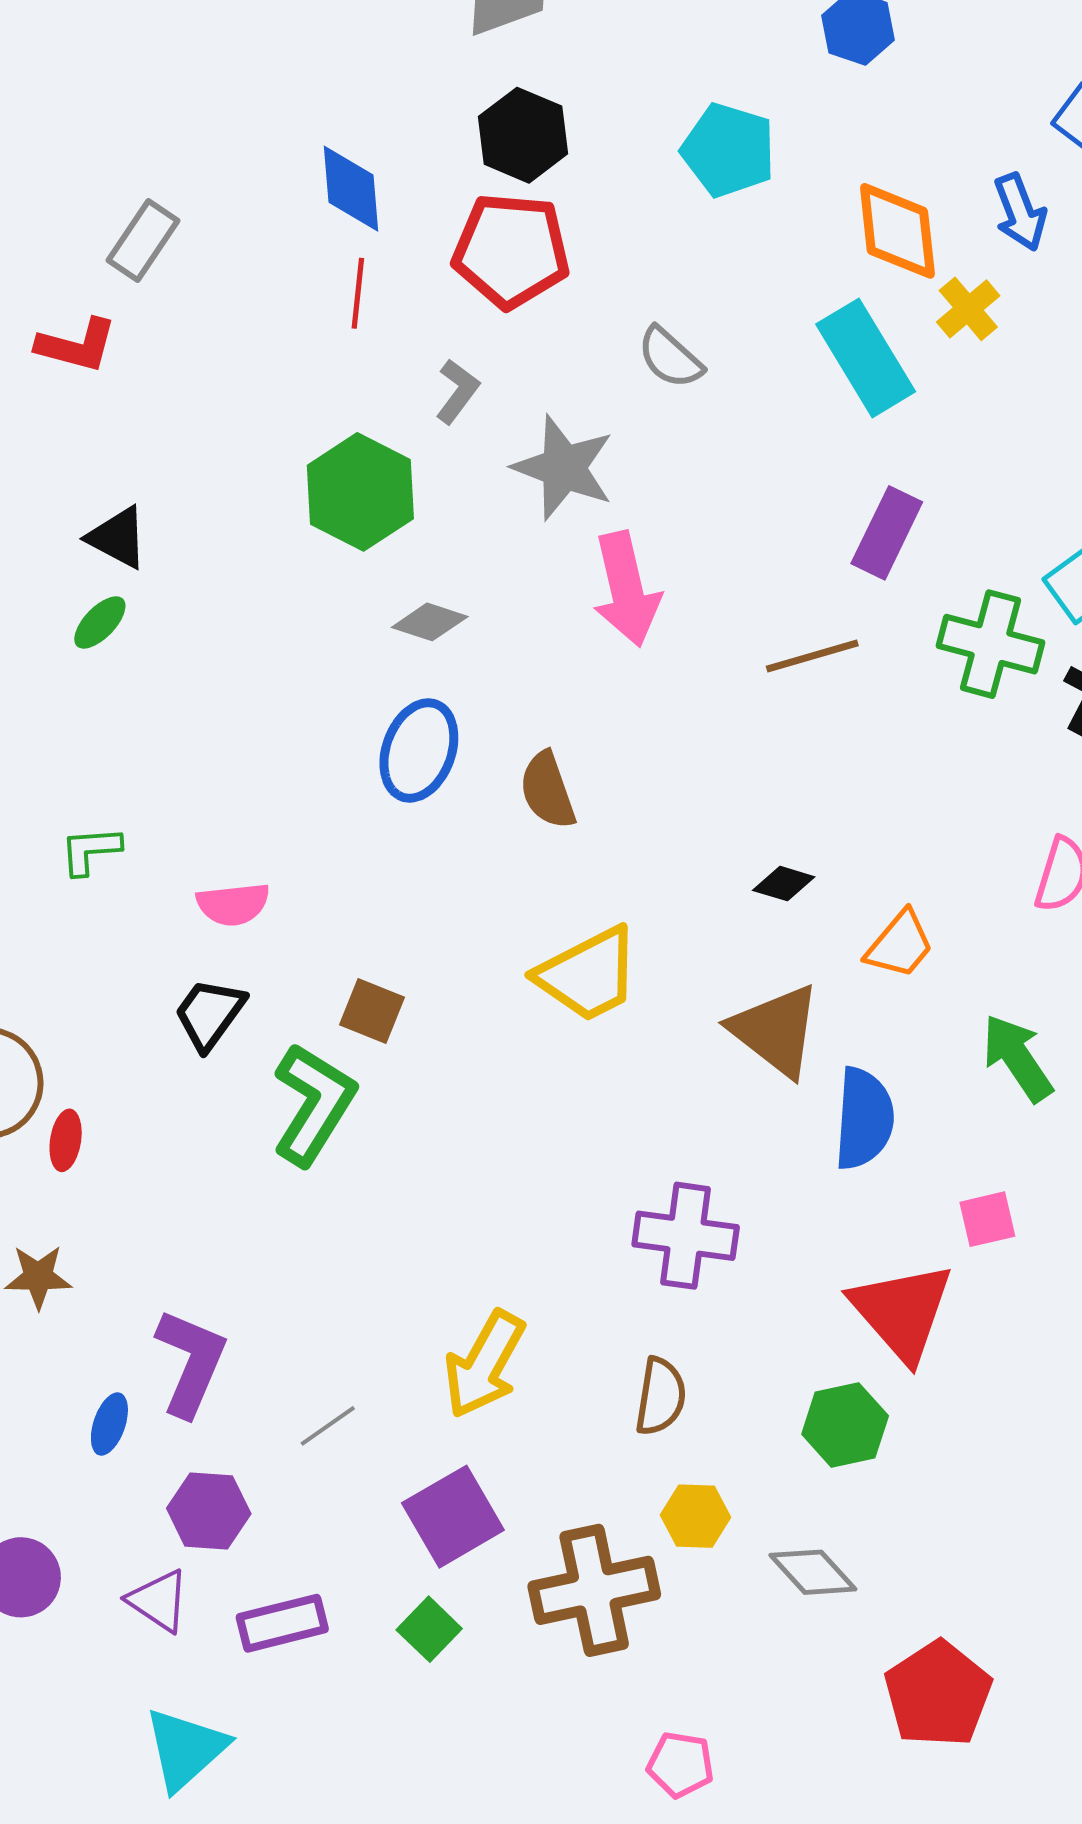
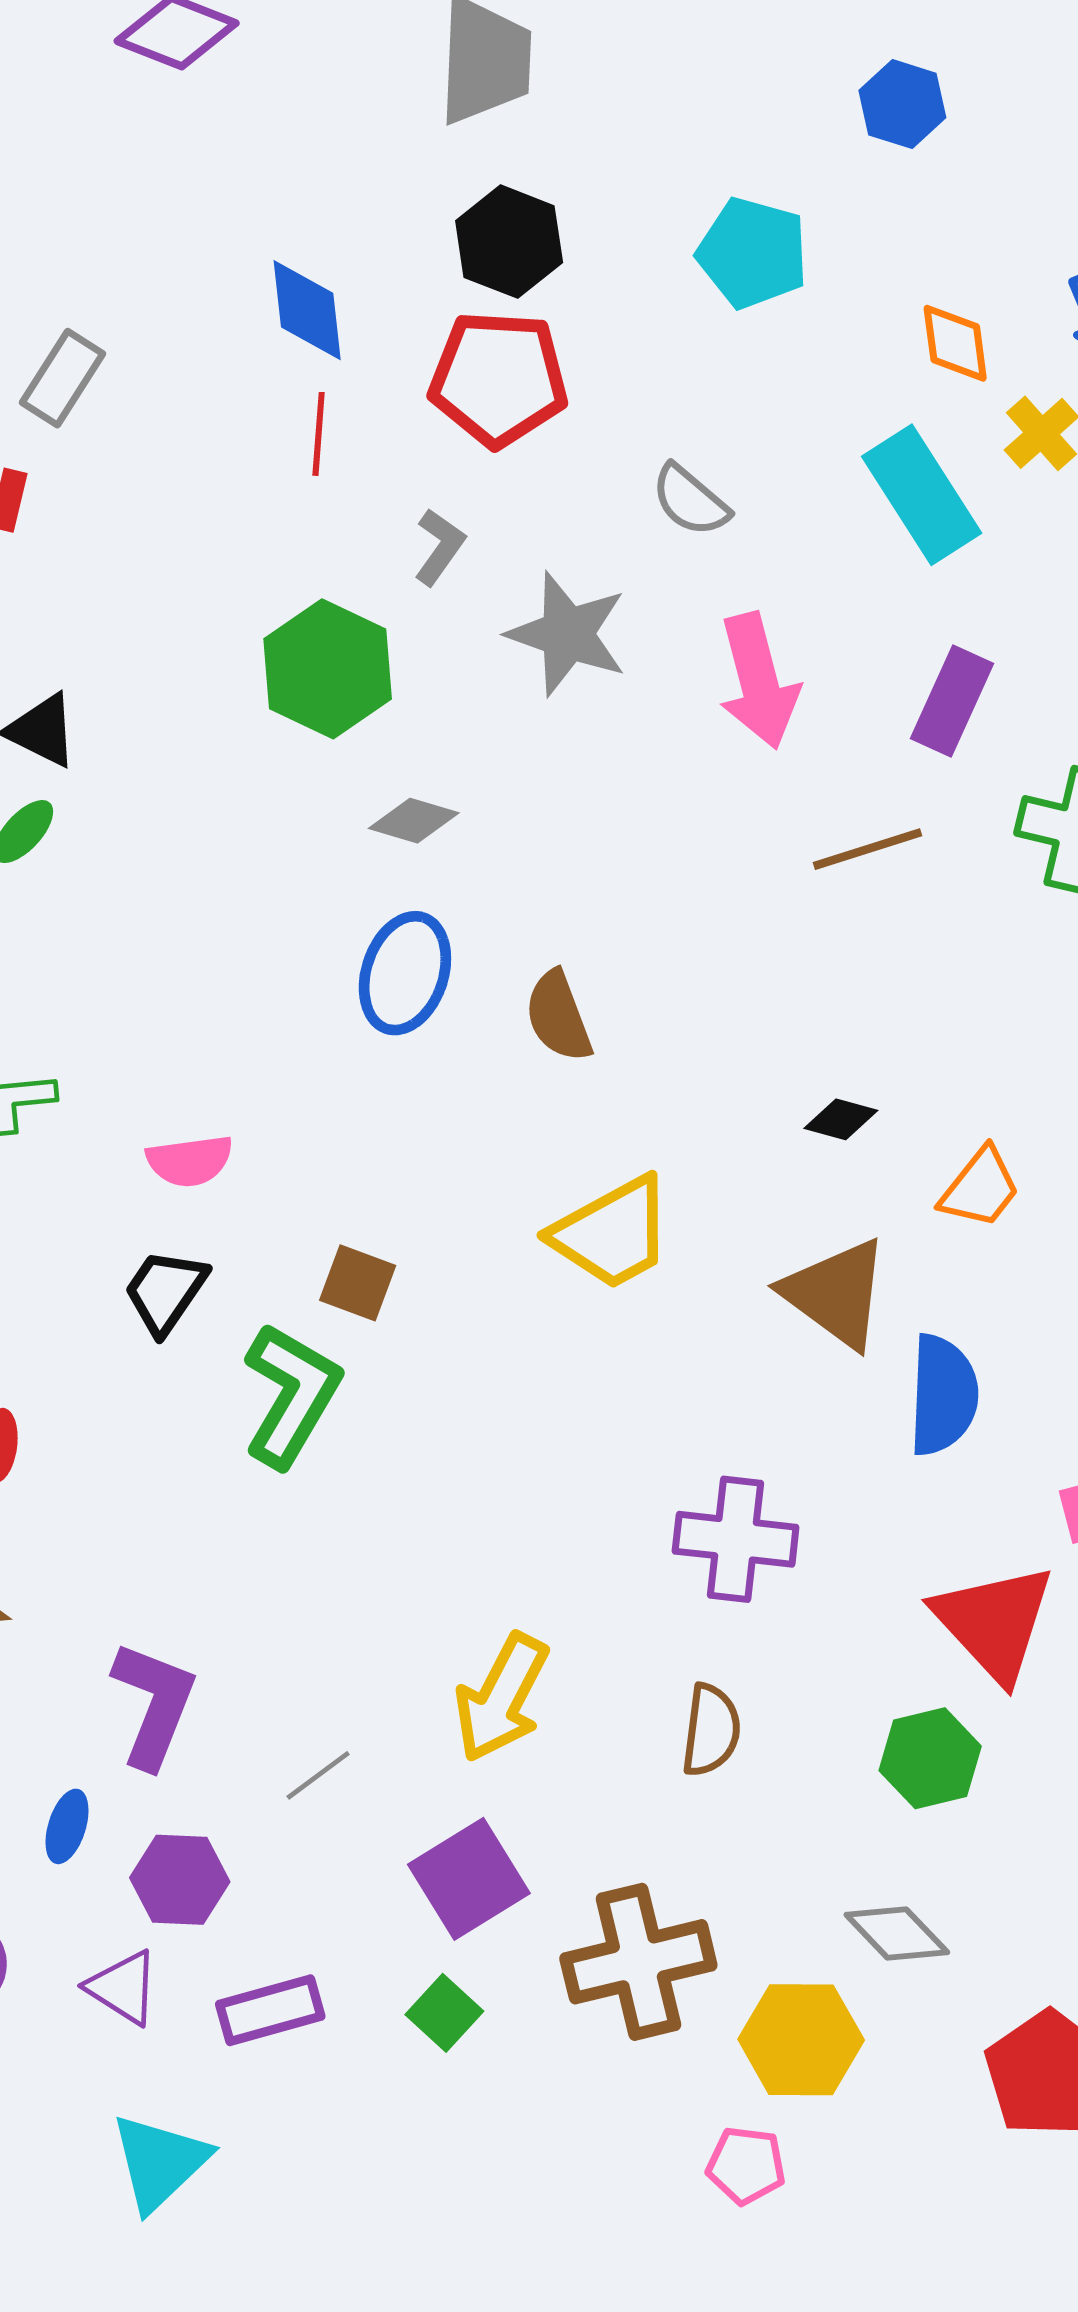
orange diamond: (897, 231) -> (955, 343), size x0.7
pink arrow: (626, 589) -> (758, 681), moved
blue ellipse: (109, 1424) -> (67, 1826), moved
yellow hexagon: (695, 1516) -> (801, 2040), moved, size x1.5

